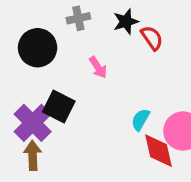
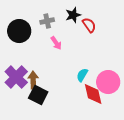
gray cross: (78, 18) -> (47, 21), moved
black square: (59, 107) -> (38, 95), moved
brown arrow: (33, 156) -> (33, 80), moved

